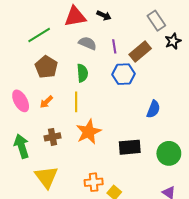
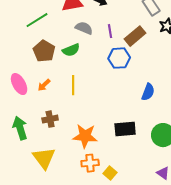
green semicircle: (82, 73) -> (71, 50), moved, turned 72
orange star: (89, 132) -> (85, 136), moved, turned 30

